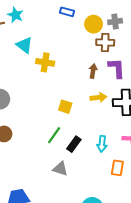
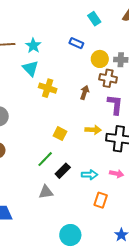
cyan star: (15, 15) -> (33, 46), moved
brown arrow: (93, 71) -> (85, 92), moved
cyan arrow: (102, 144) -> (90, 175), turned -105
gray triangle: (60, 169) -> (46, 192), turned -35

